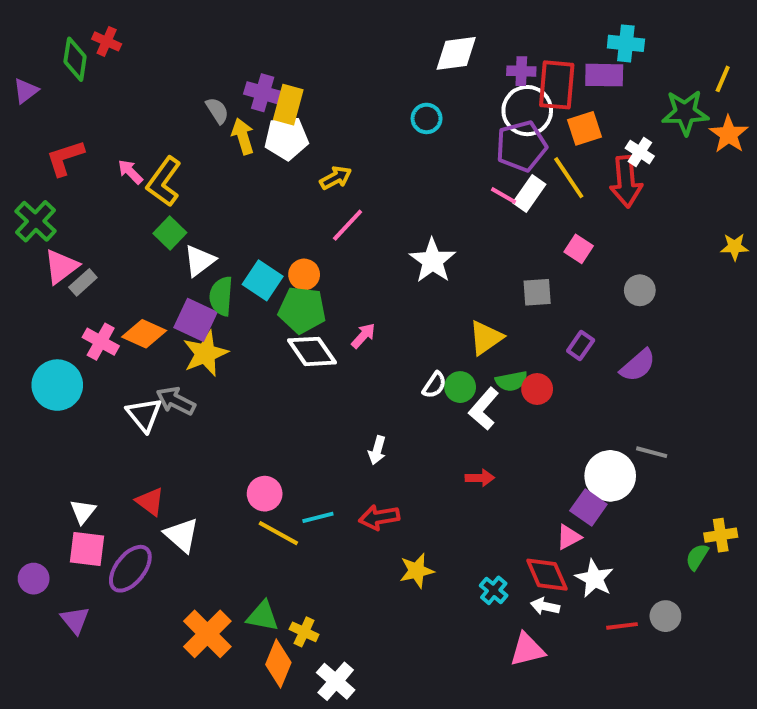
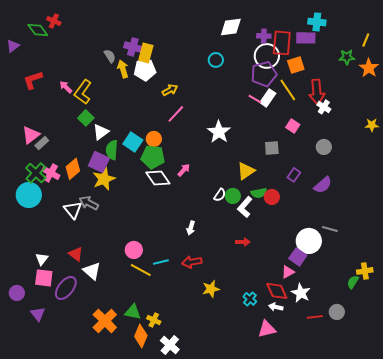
green diamond: (75, 59) -> (38, 30), turned -45
green star: (685, 113) -> (347, 57), size x0.7
white cross: (640, 152) -> (324, 107), moved
green cross: (36, 221) -> (36, 173), moved
orange diamond: (144, 334) -> (73, 169), turned -65

